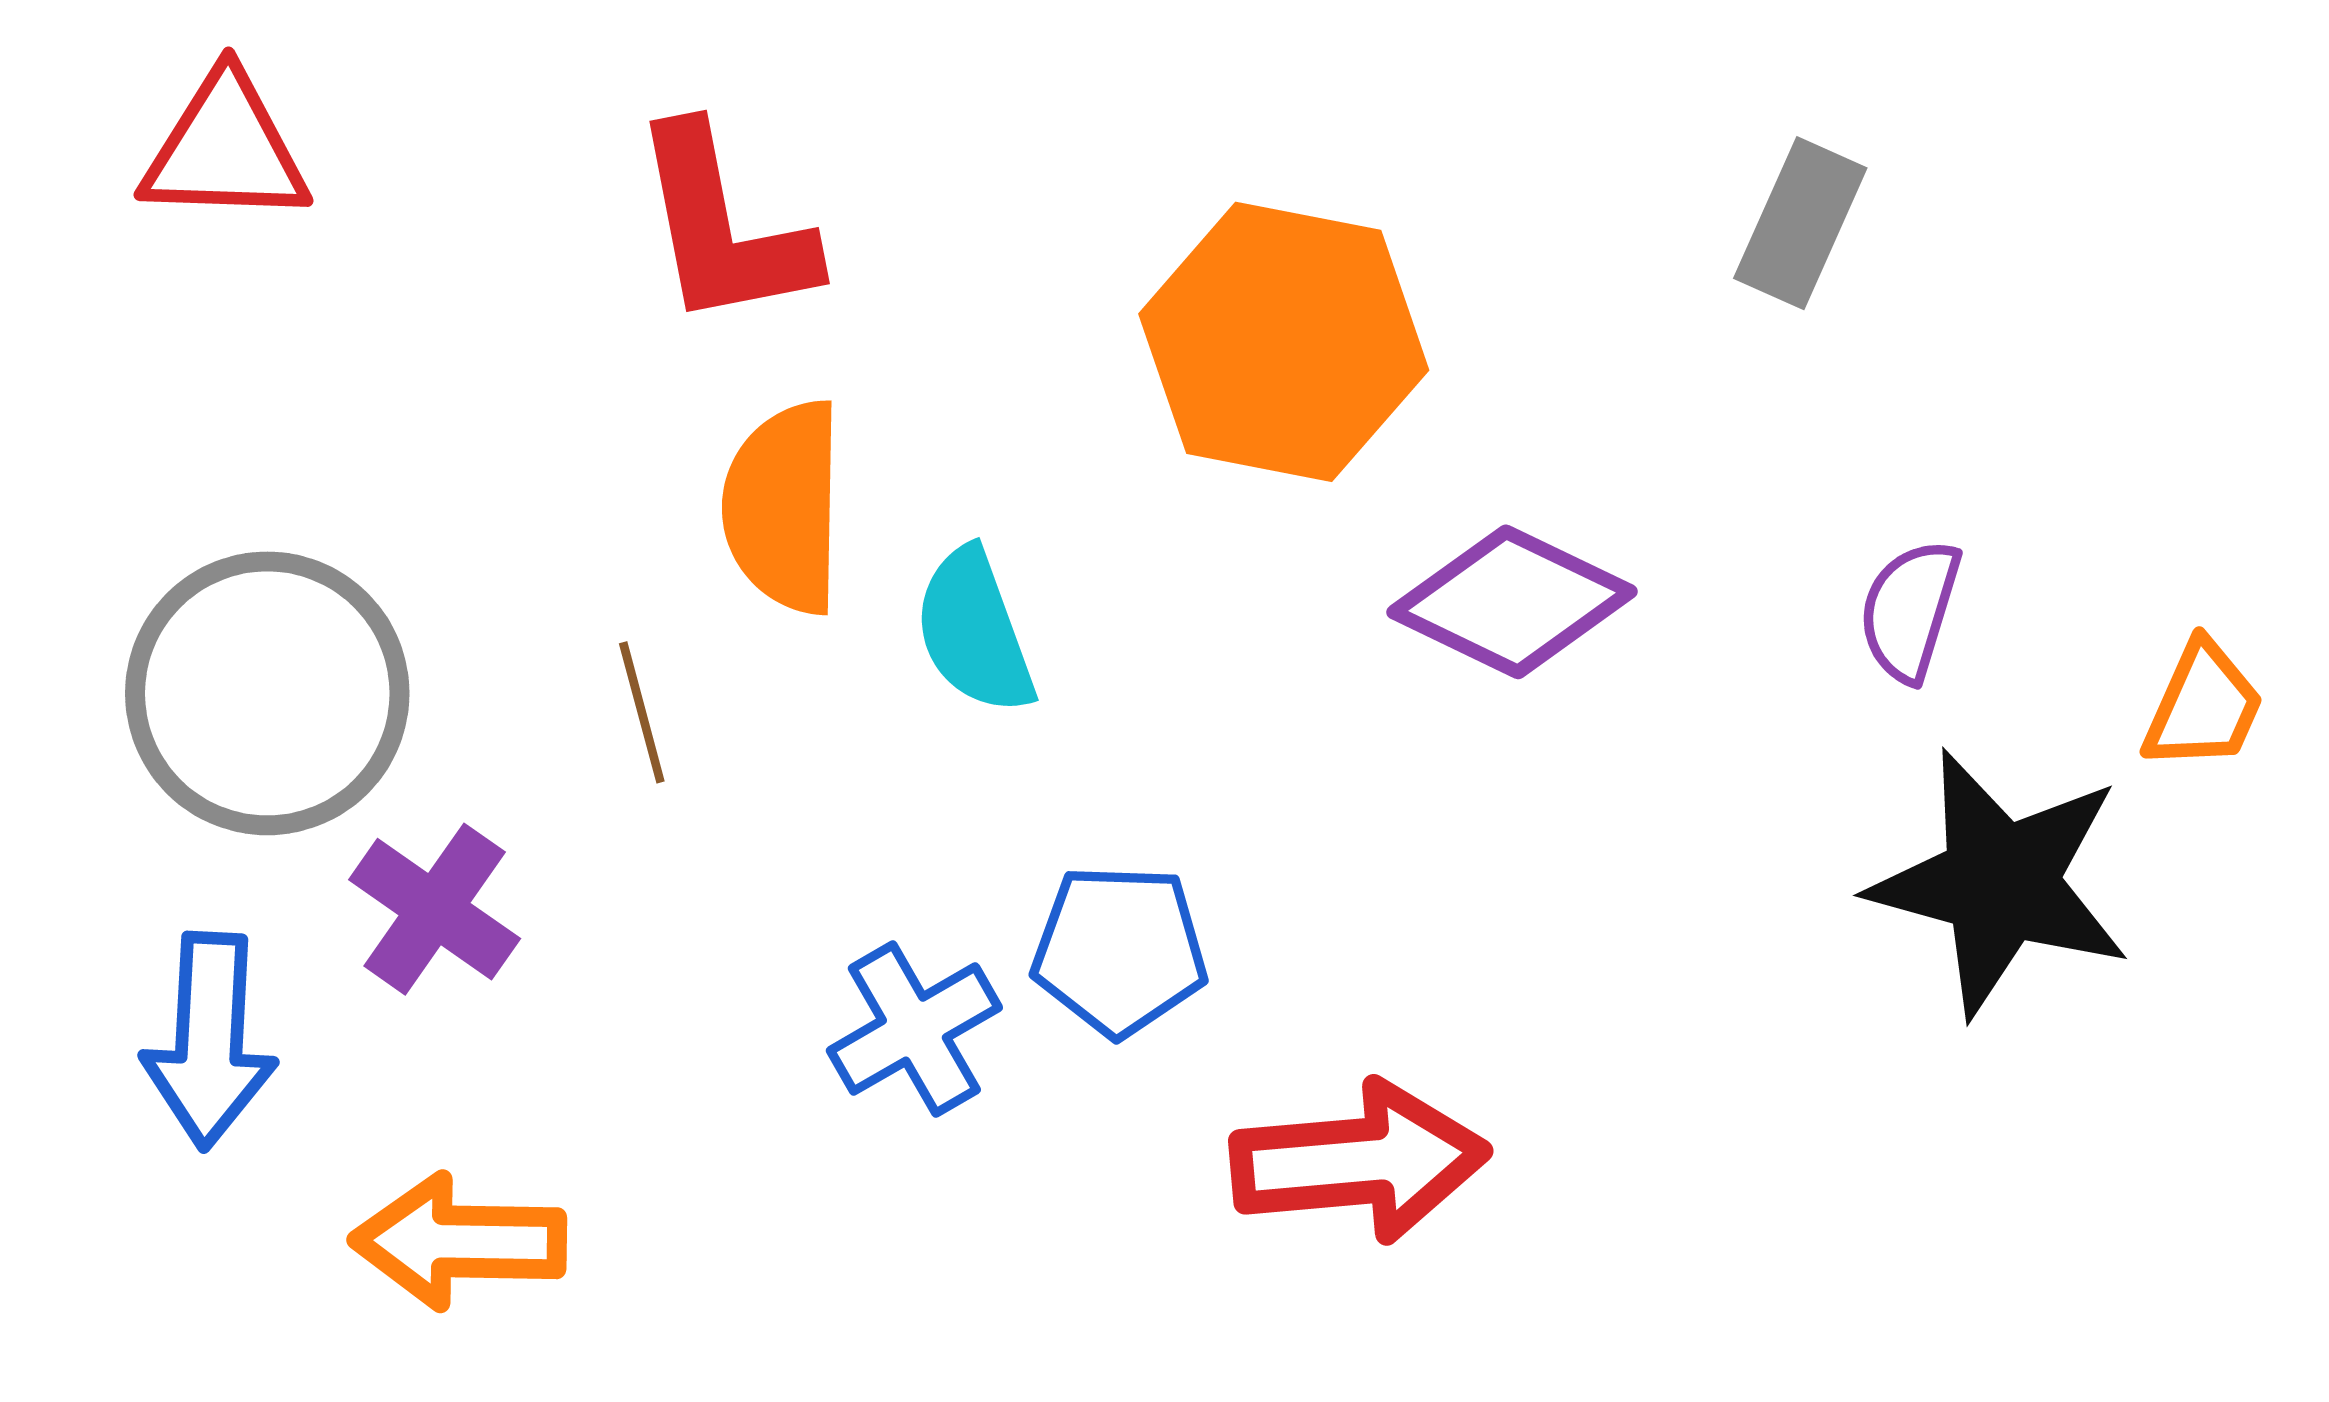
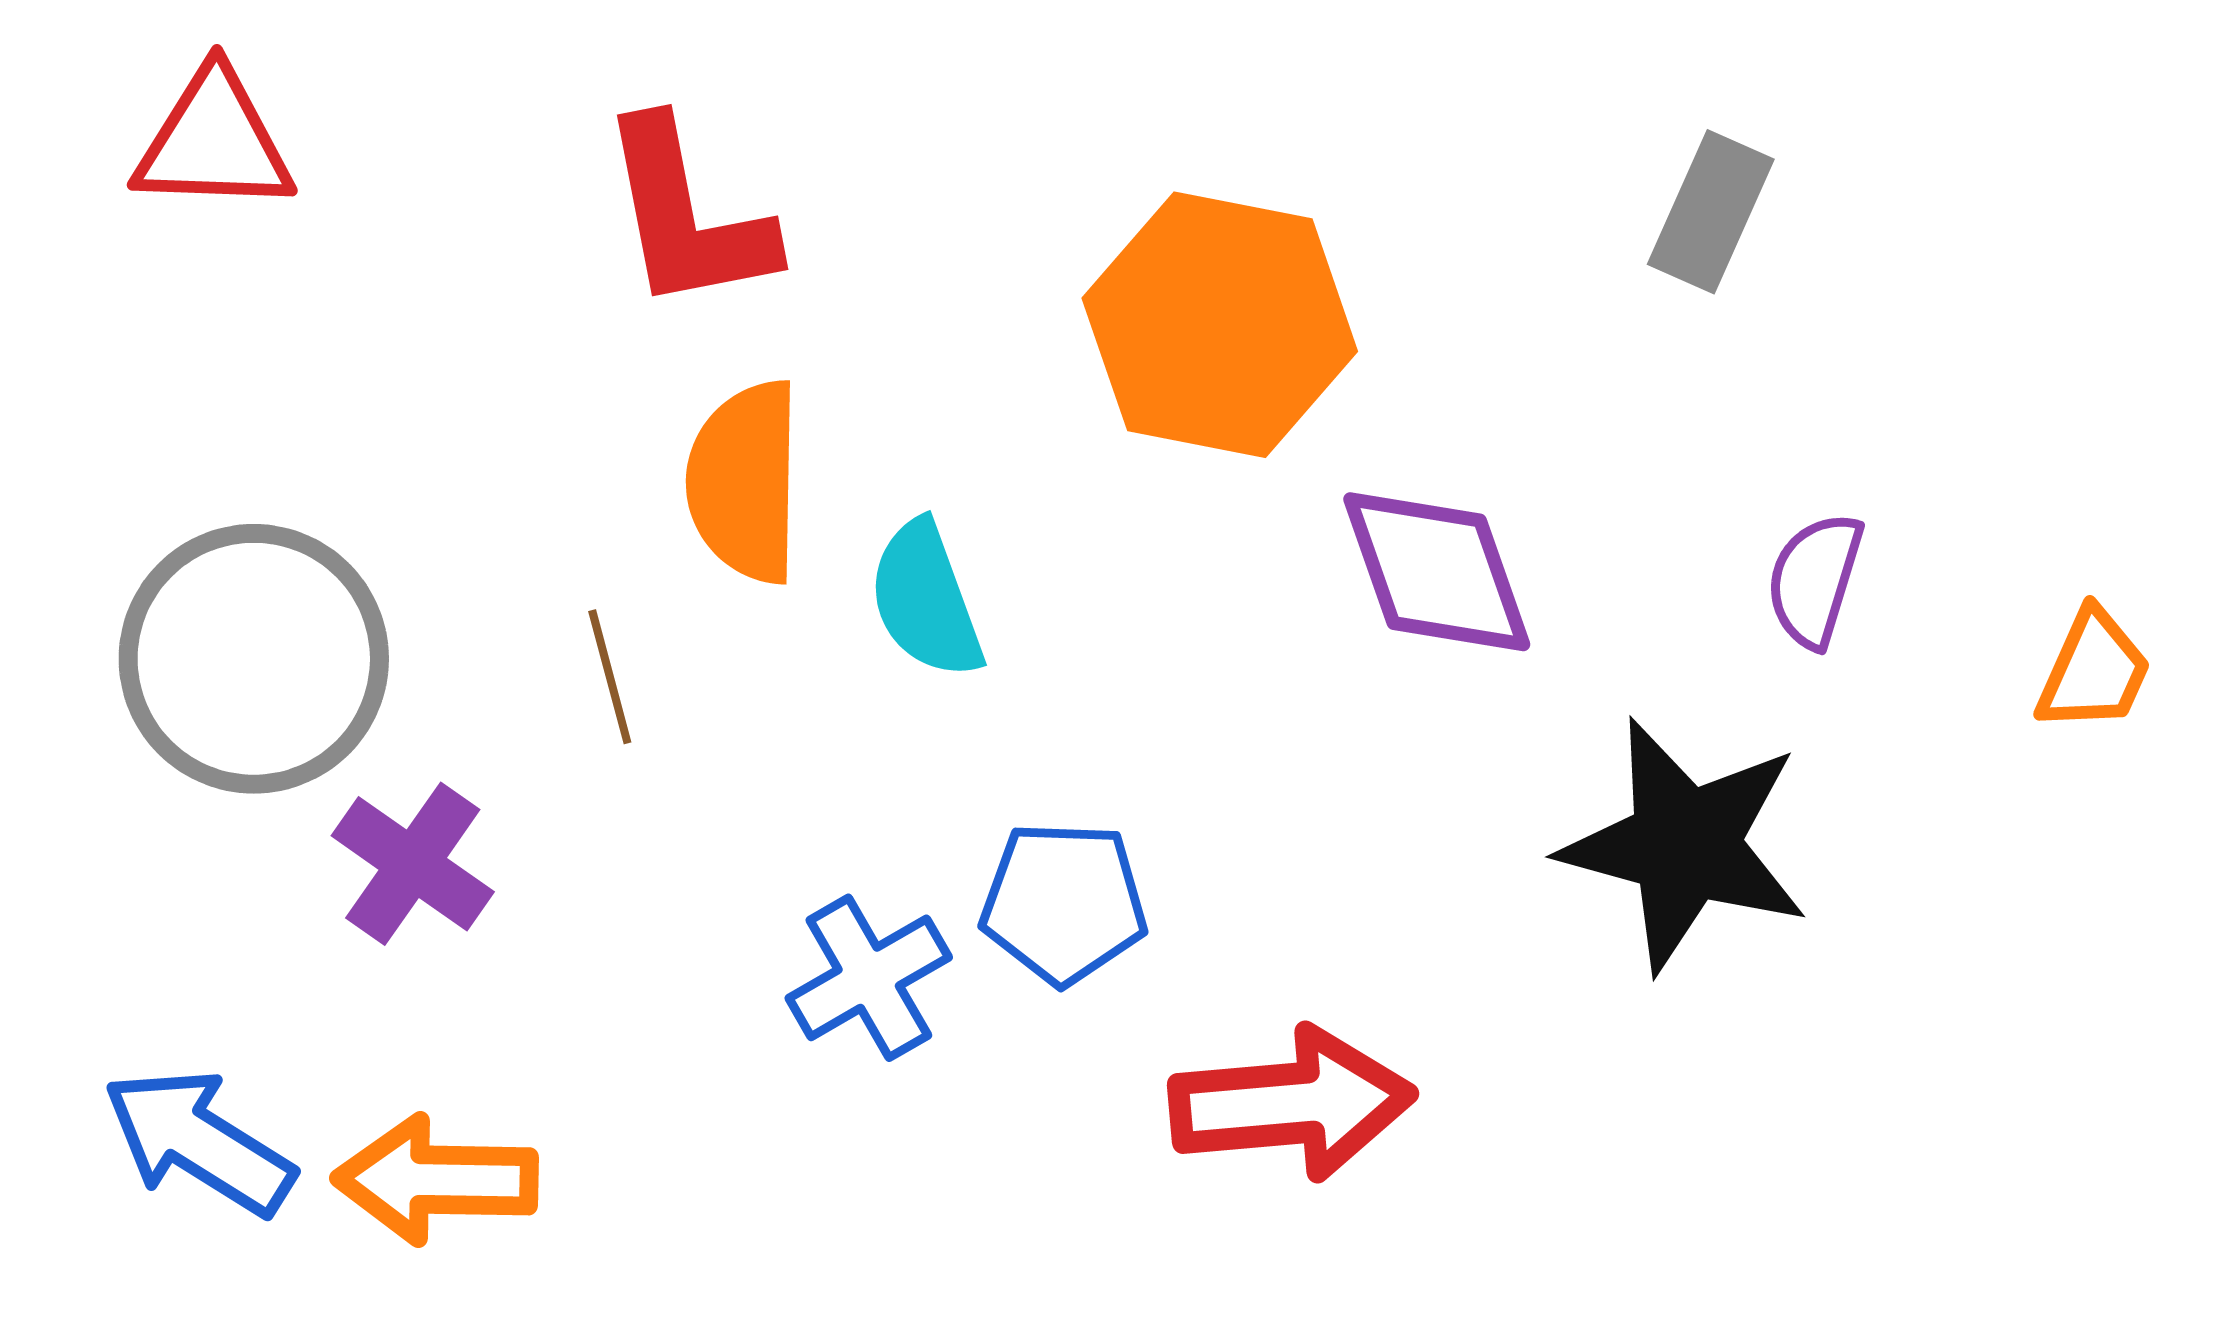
purple diamond: (1512, 602) -> (1437, 572), turned 45
black star: (2000, 883) -> (1685, 845), moved
blue arrow: (209, 1041) -> (199, 1142), moved, turned 119

